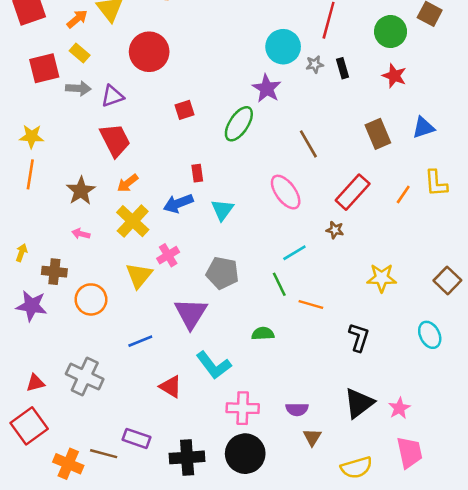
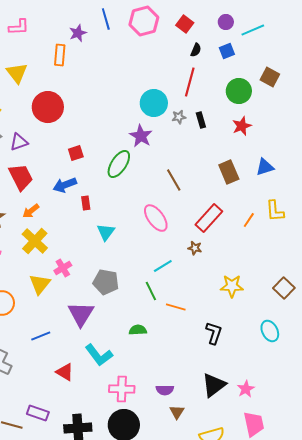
red star: (394, 76) -> (242, 126), turned 30
blue arrow: (178, 203) -> (65, 185), moved

